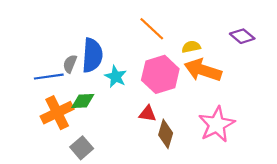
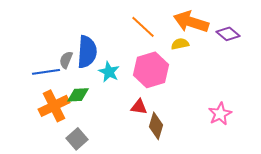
orange arrow: (203, 70) -> (191, 22), moved
pink star: (217, 124) -> (220, 114), moved, size x0.7

